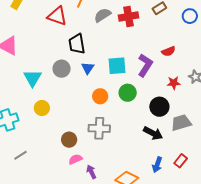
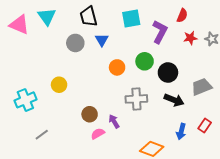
red semicircle: (169, 51) -> (182, 15), turned -40
cyan square: (117, 66) -> (131, 19), moved
cyan triangle: (33, 78) -> (47, 17), moved
red star: (174, 83) -> (190, 38), moved
black circle: (159, 107) -> (168, 73), moved
gray cross: (99, 128) -> (136, 99), moved
purple arrow: (91, 172) -> (114, 121), moved

